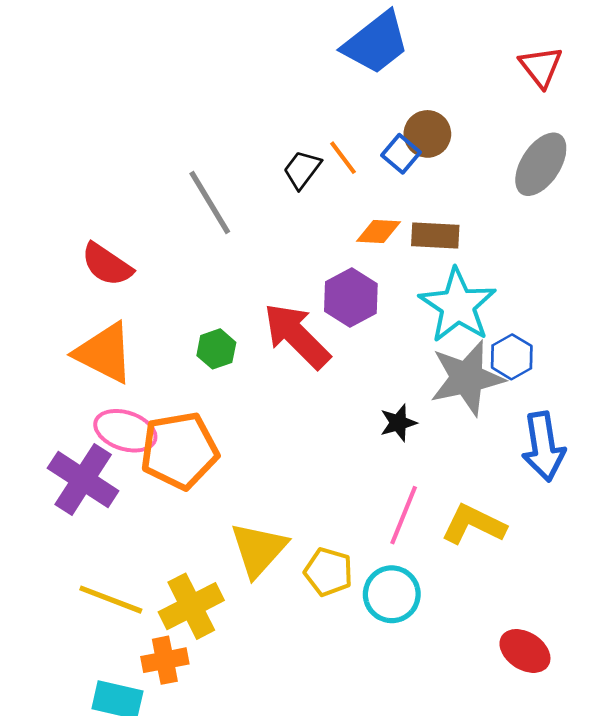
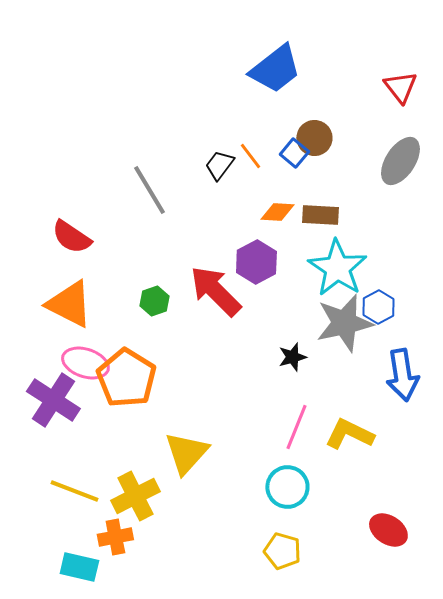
orange pentagon: (179, 451) -> (126, 378), turned -30
yellow pentagon: (328, 572) -> (282, 551), moved

